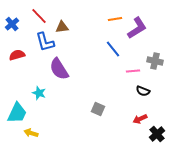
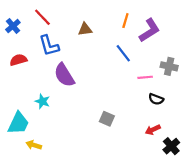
orange line: (115, 19) -> (125, 21), turned -64
brown triangle: (62, 27) -> (85, 29), moved

